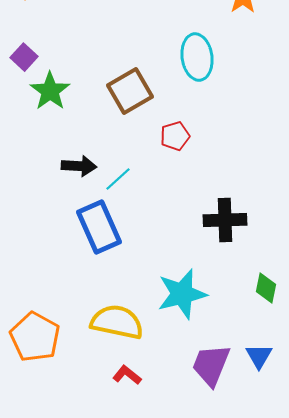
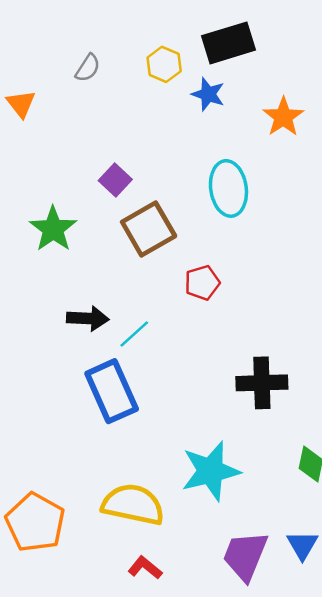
purple square: (24, 57) -> (115, 180), moved

